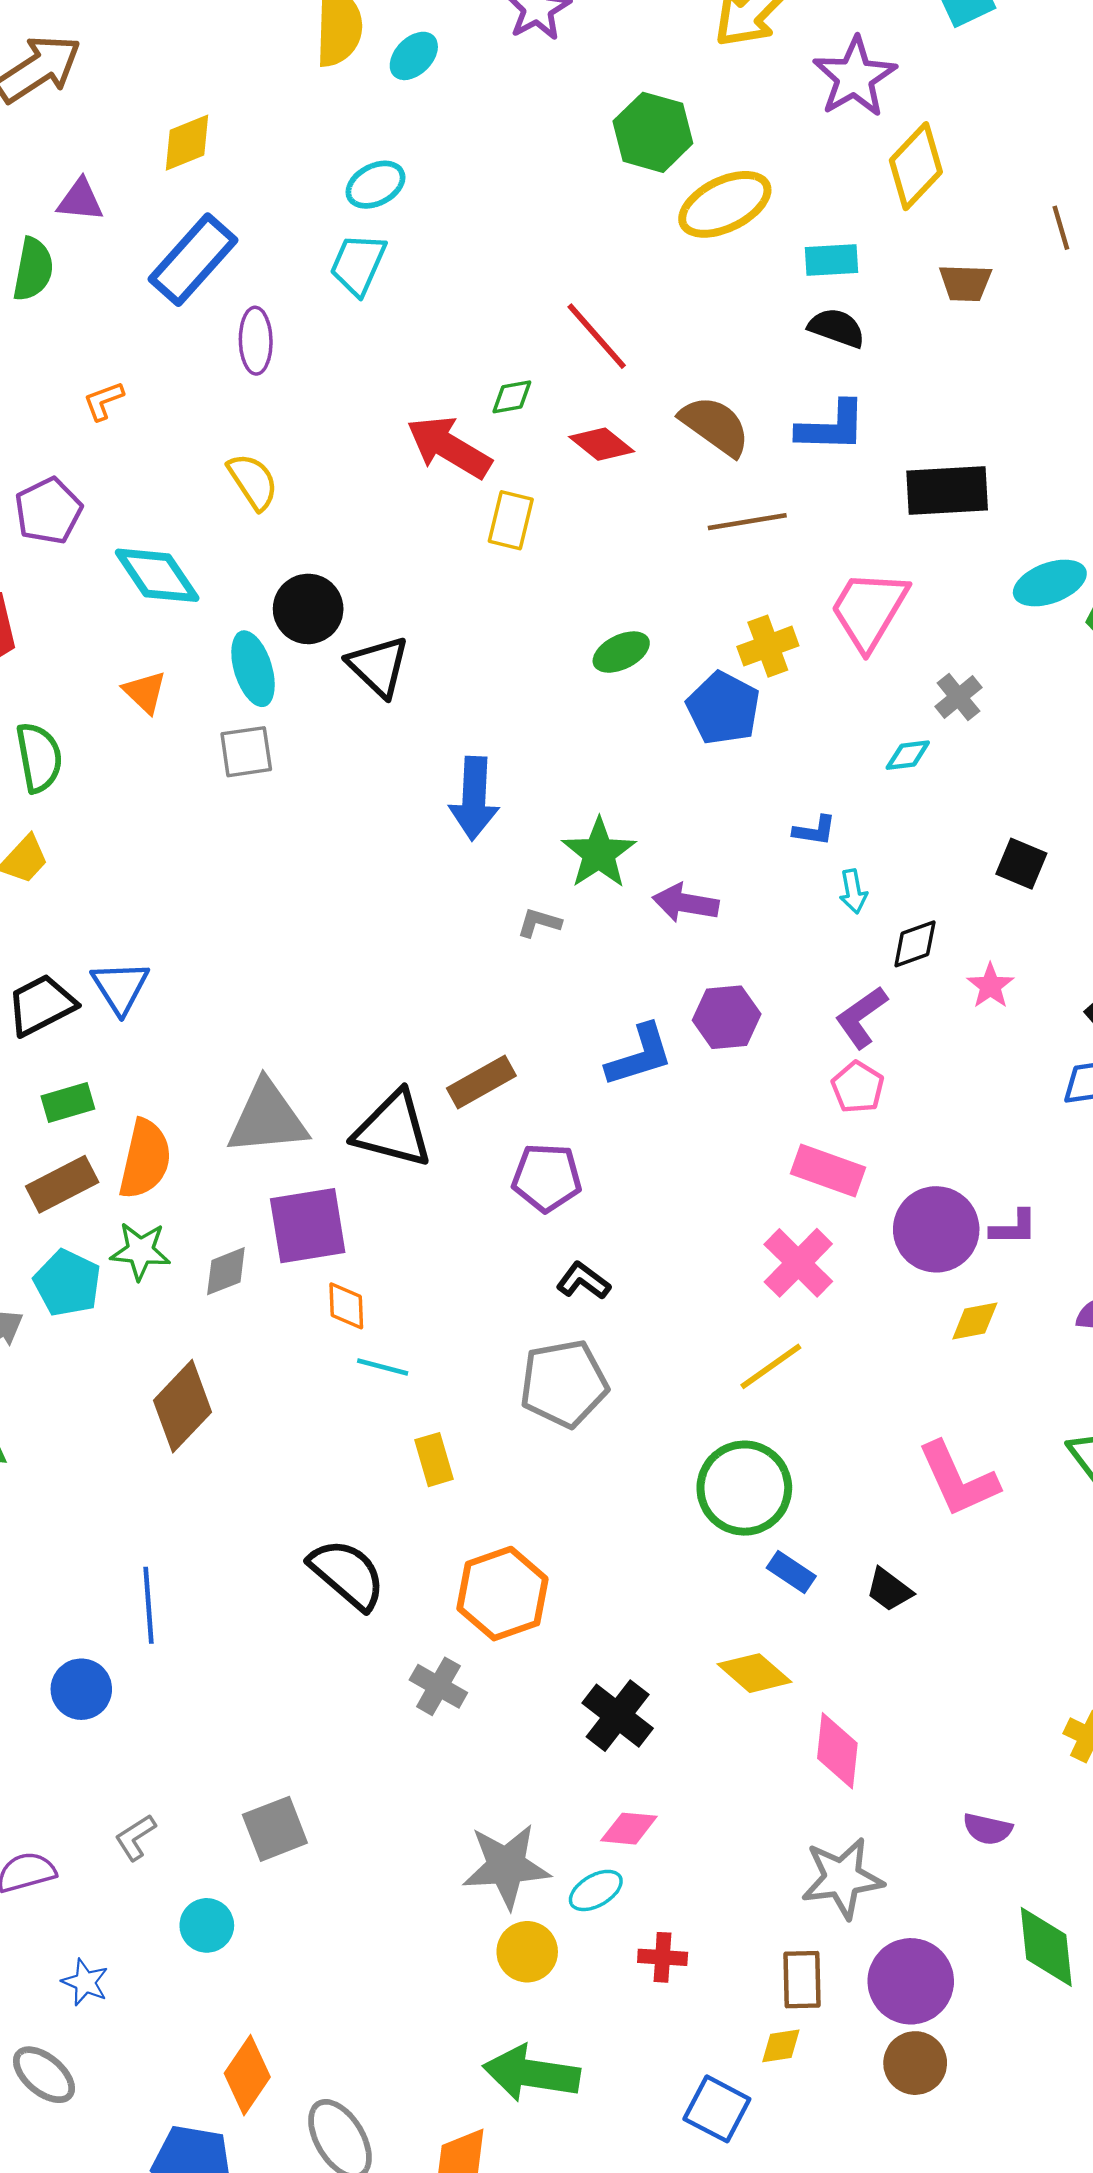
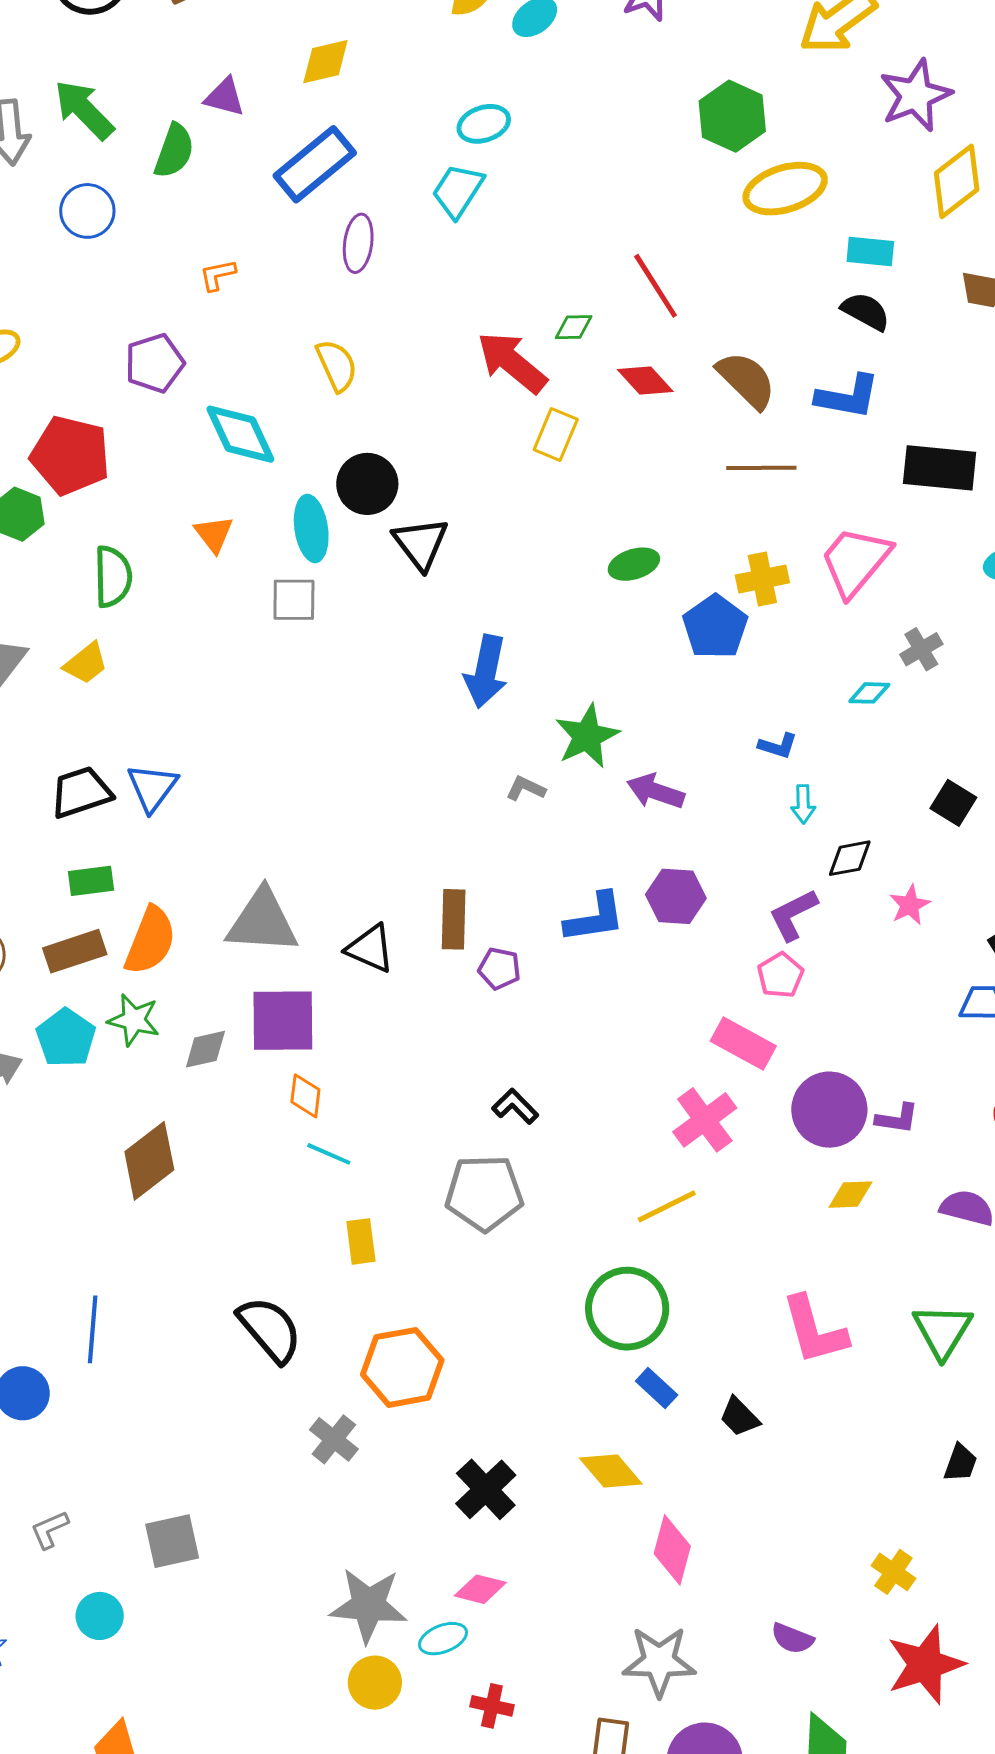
brown rectangle: (481, 1082) -> (454, 919), turned -68
black triangle: (393, 1129) -> (370, 949), size x0.7
purple pentagon: (547, 1178) -> (499, 968), moved, size x0.7

